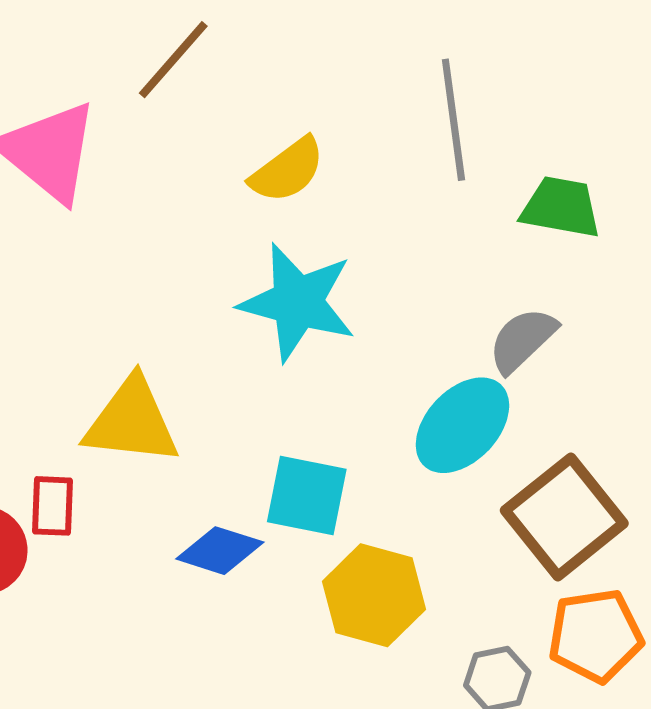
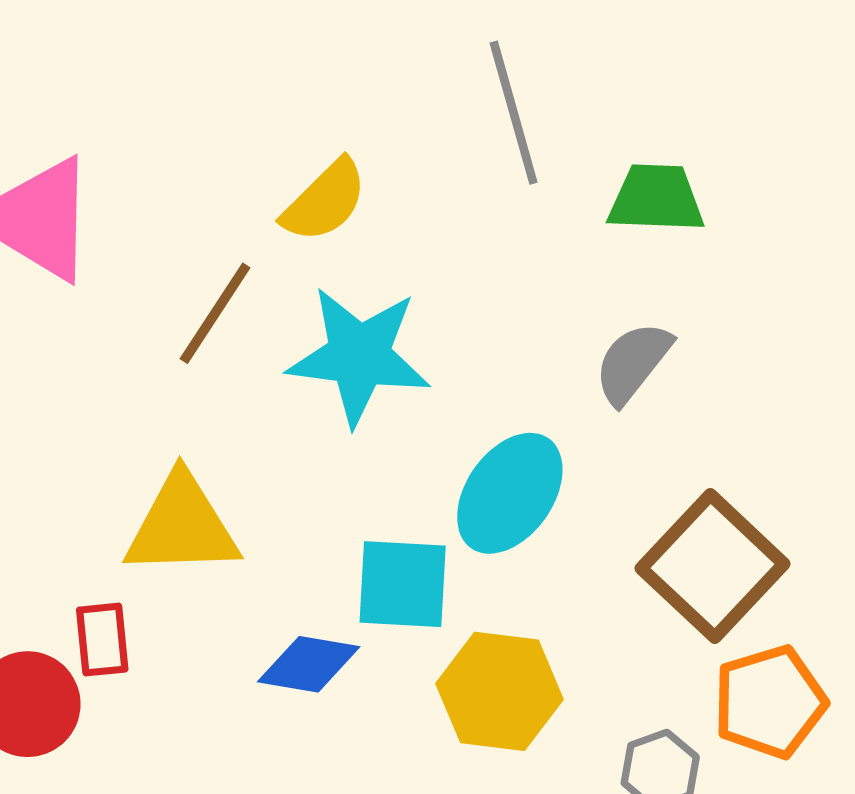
brown line: (173, 60) -> (215, 313), moved
cyan ellipse: (462, 425) -> (510, 493), moved

